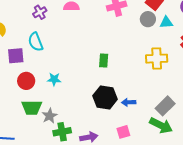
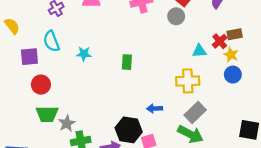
cyan triangle: (166, 22) -> (199, 51), moved
yellow cross: (157, 59) -> (188, 81), moved
cyan star: (54, 79) -> (84, 54), moved
black hexagon: (105, 98) -> (129, 130), moved

